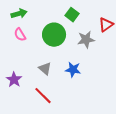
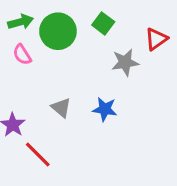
green circle: (54, 35) -> (58, 31), moved
red line: (43, 96) -> (38, 154), moved

